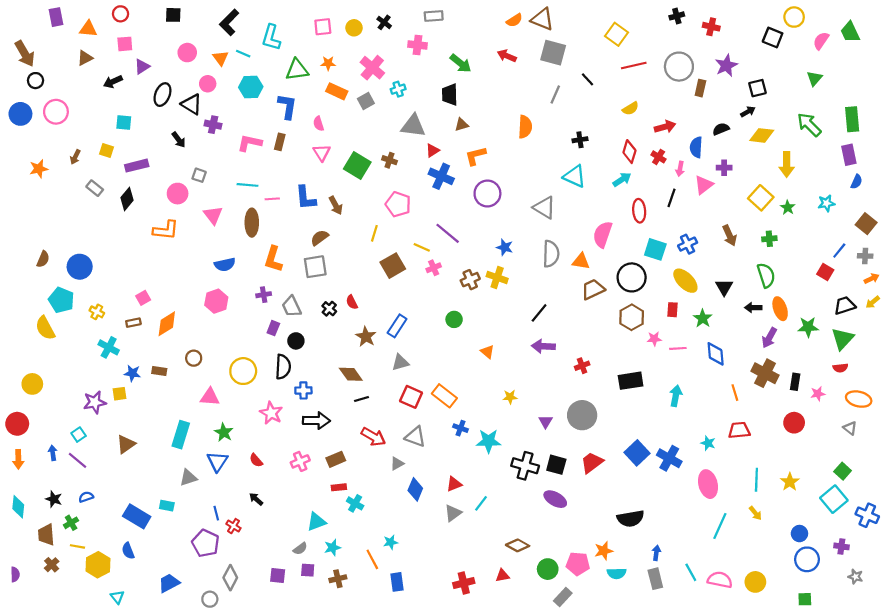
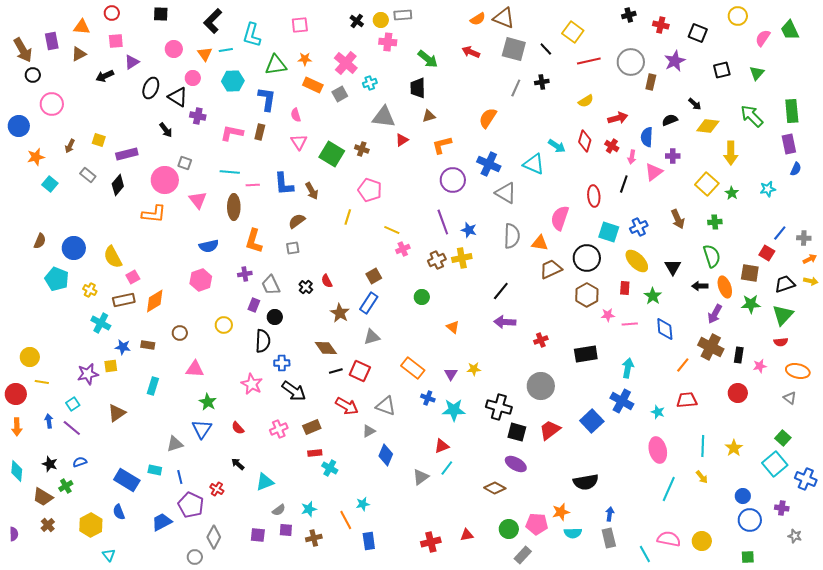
purple rectangle: (56, 17) -> (52, 41), moved
yellow circle: (354, 28) -> (381, 20), moved
black square: (773, 38) -> (698, 33), moved
cyan line: (243, 54) -> (226, 50), turned -32
black line: (587, 79) -> (546, 49), moved
black square: (758, 88) -> (722, 70), moved
black arrow: (748, 112) -> (695, 104), turned 72
blue circle: (20, 114) -> (19, 126), moved
cyan square: (124, 123) -> (50, 184), moved, turned 35
orange semicircle: (525, 127) -> (488, 118), turned -150
black cross: (580, 140) -> (542, 82), moved
blue cross: (441, 176) -> (489, 164), moved
cyan arrow: (622, 180) -> (557, 146), moved, turned 66
pink circle: (178, 194) -> (165, 180), size x1.4
brown square: (866, 224) -> (750, 273), moved, turned -30
purple line: (448, 233) -> (443, 222), moved, turned 30
brown square: (393, 266) -> (374, 276), moved, size x0.7
gray square: (315, 267) -> (293, 248), size x0.6
yellow cross: (497, 277) -> (462, 258), turned -30
yellow arrow: (873, 302) -> (811, 281), turned -128
brown rectangle: (133, 323) -> (124, 300), size x1.5
yellow semicircle: (45, 328) -> (113, 257), moved
yellow circle: (243, 371) -> (224, 325), moved, size x0.7
orange line: (735, 393) -> (683, 365), turned 56
red square: (411, 397) -> (360, 371), moved
black arrow: (316, 421) -> (294, 391), turned 35
purple triangle: (546, 422) -> (451, 374), moved
cyan rectangle: (181, 435) -> (153, 386), moved, size x0.7
blue cross: (669, 458) -> (622, 401), moved
black cross: (525, 466) -> (499, 407), moved
red triangle: (454, 484) -> (442, 446), moved
blue line: (216, 513) -> (180, 477), moved
cyan triangle: (316, 522) -> (265, 482), moved
brown trapezoid: (46, 535) -> (43, 497), turned -55
brown diamond: (518, 545) -> (495, 488), moved
yellow line: (77, 546) -> (42, 382), moved
cyan line: (691, 572) -> (645, 554), moved
blue trapezoid: (169, 583) -> (162, 522), moved

